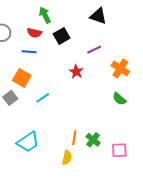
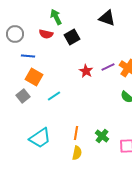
purple line: (94, 50) -> (108, 67), moved
blue line: (29, 52) -> (28, 56), moved
orange line: (74, 138) -> (76, 133), moved

